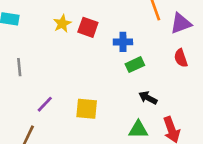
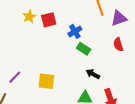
red square: (88, 27) -> (49, 20), turned -35
blue cross: (123, 42) -> (75, 31), turned -32
green rectangle: (135, 65) -> (84, 49), turned 56

